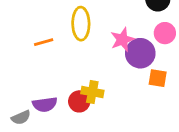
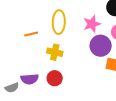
pink star: (122, 39) -> (92, 24), moved
yellow cross: (92, 92) -> (55, 52), moved

